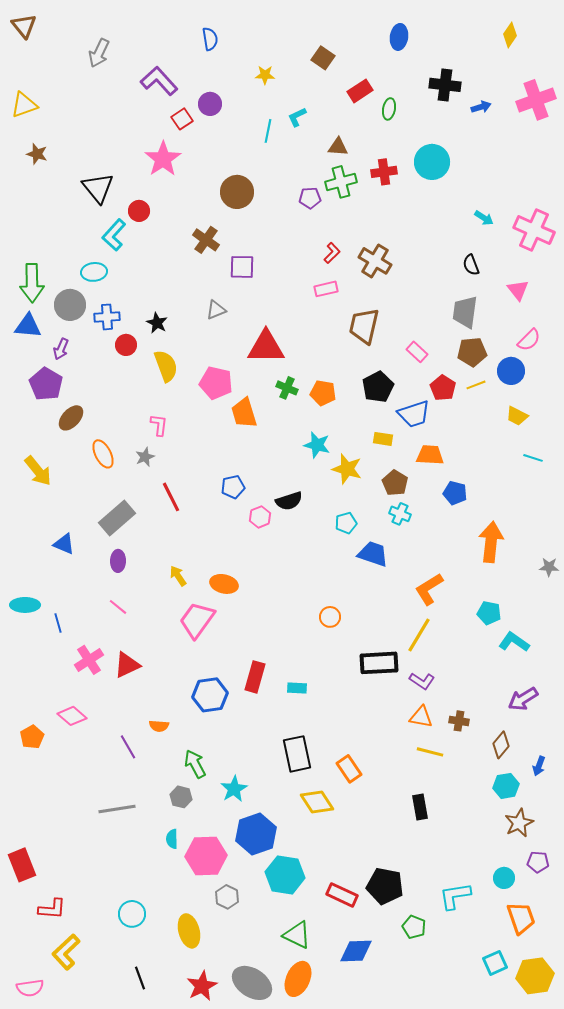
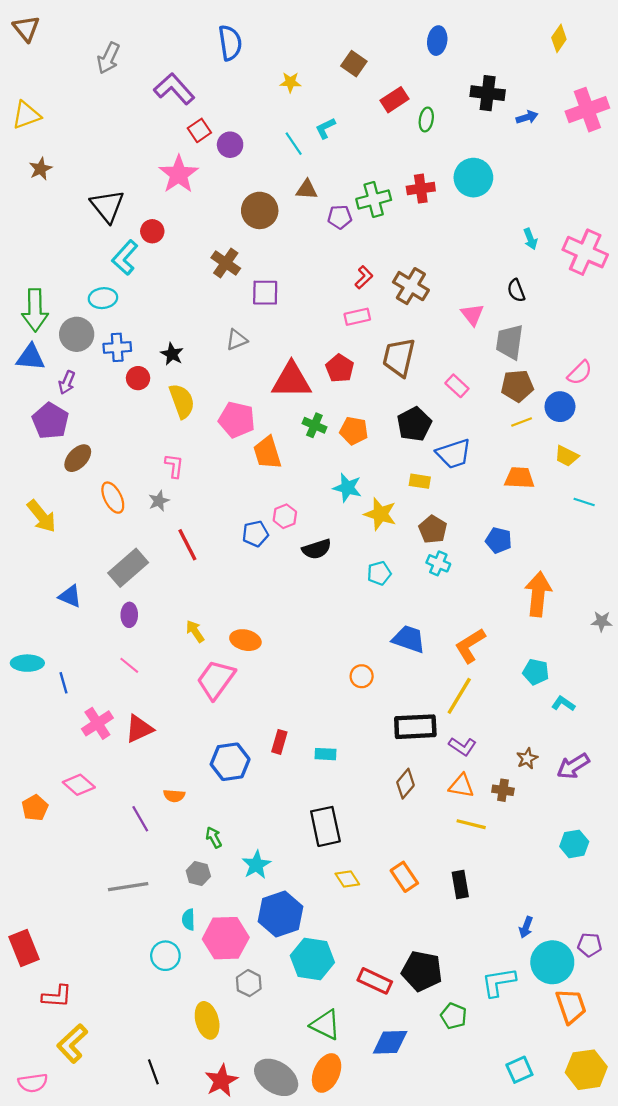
blue semicircle: (210, 39) -> (230, 43), size x1.4
purple circle: (210, 104) -> (230, 145), moved
cyan line: (268, 131) -> (294, 144), turned -45
brown triangle: (338, 147) -> (307, 190), moved
brown star: (37, 154) -> (40, 169), turned 30
cyan arrow: (484, 218) -> (530, 239), turned 36
pink triangle: (518, 290) -> (472, 315), moved
red pentagon: (443, 388) -> (340, 368), moved
orange trapezoid: (430, 455) -> (519, 478), moved
pink hexagon: (260, 517) -> (285, 516), moved
blue trapezoid: (373, 554) -> (409, 639), moved
cyan L-shape: (514, 642) -> (563, 704), size x0.7
red rectangle: (255, 677) -> (279, 742), size x0.7
brown diamond: (501, 745) -> (405, 784), moved
green arrow: (195, 764) -> (214, 837), size x0.7
blue arrow: (539, 766) -> (526, 927), moved
orange rectangle: (349, 769) -> (404, 877), moved
cyan hexagon: (506, 786) -> (574, 844), moved
yellow diamond: (317, 802) -> (347, 879), size x0.7
brown star: (519, 823) -> (527, 758), moved, size x0.7
cyan circle: (504, 878) -> (552, 962), size x1.8
cyan circle: (132, 914) -> (165, 956), moved
cyan square: (495, 963) -> (519, 1070), moved

